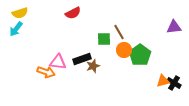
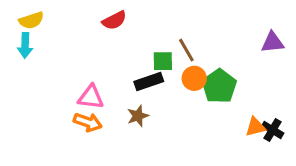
cyan arrow: (16, 29) -> (25, 45), turned -35
black rectangle: (82, 59) -> (149, 81), moved
brown star: (93, 66) -> (138, 116), moved
orange arrow: (46, 72) -> (88, 122), moved

